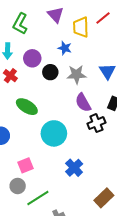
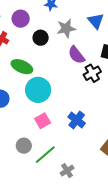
black circle: (50, 72) -> (41, 38), moved
cyan circle: (54, 133) -> (38, 90), moved
pink square: (26, 165) -> (43, 121), moved

